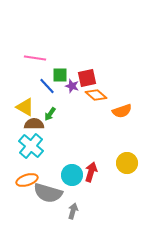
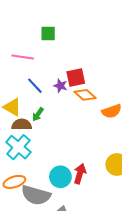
green square: (60, 75) -> (48, 33), moved

